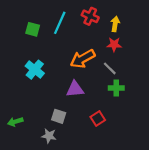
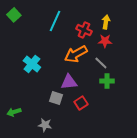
red cross: (90, 16) -> (84, 30), moved
green square: (33, 29) -> (14, 15), moved, turned 32
gray square: (59, 116) -> (56, 98), moved
red square: (98, 118) -> (81, 103), moved

